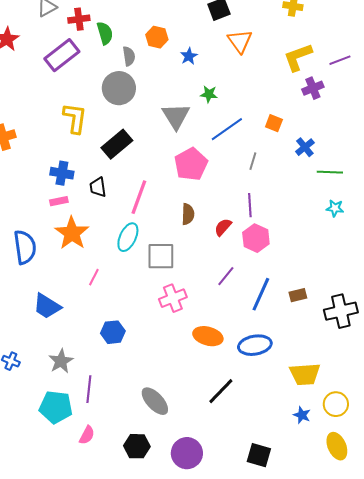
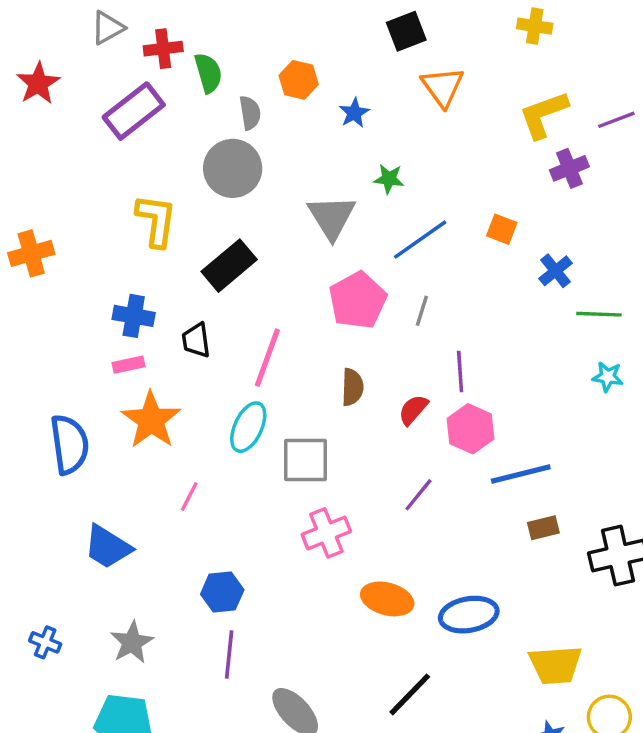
gray line: (253, 161) -> (422, 311), moved
blue line: (261, 294) -> (521, 474), moved, turned 52
purple line: (89, 389) -> (229, 655), moved

